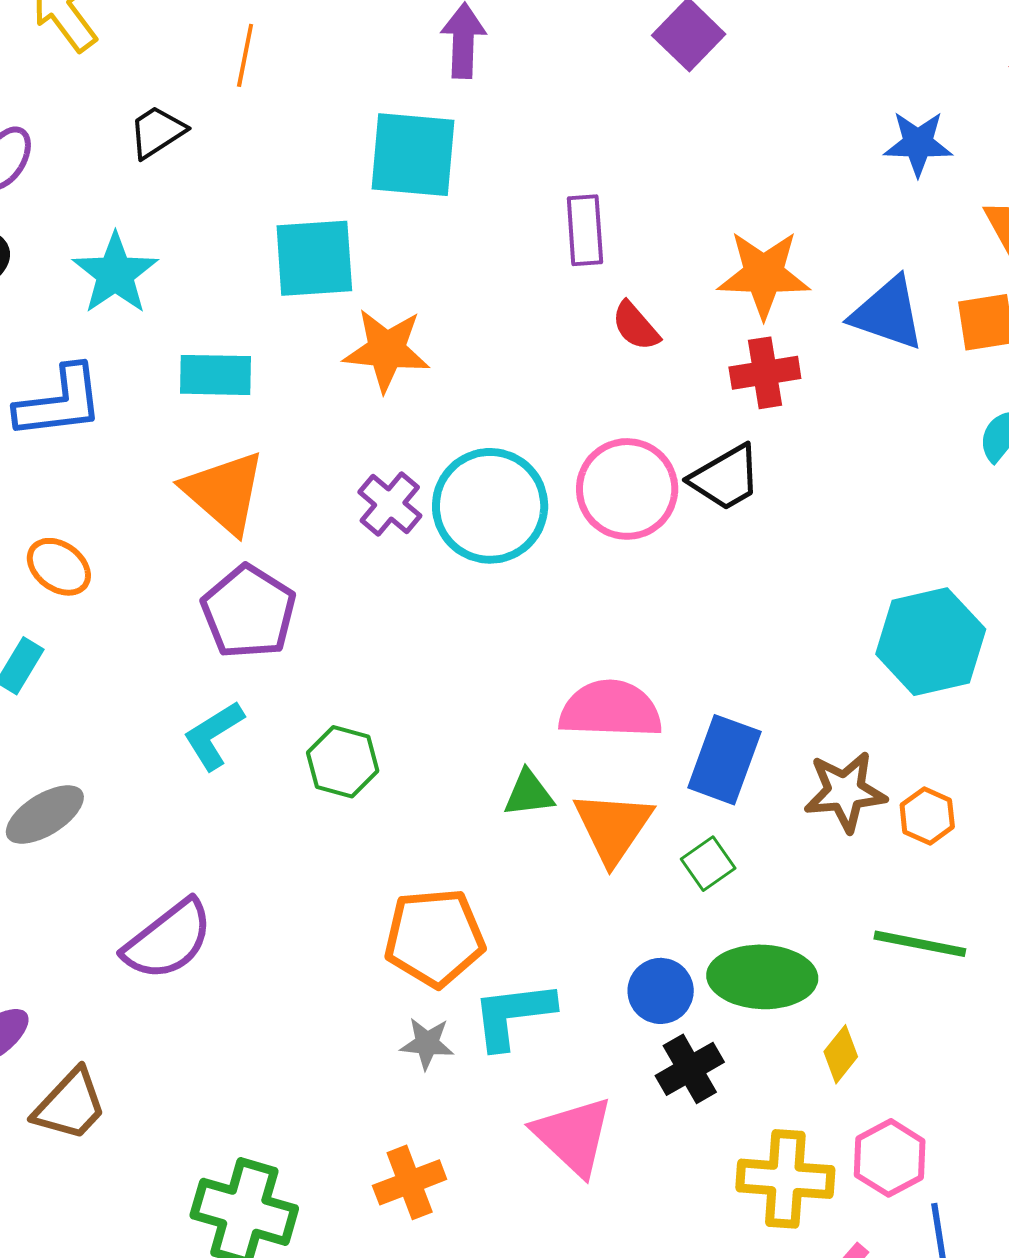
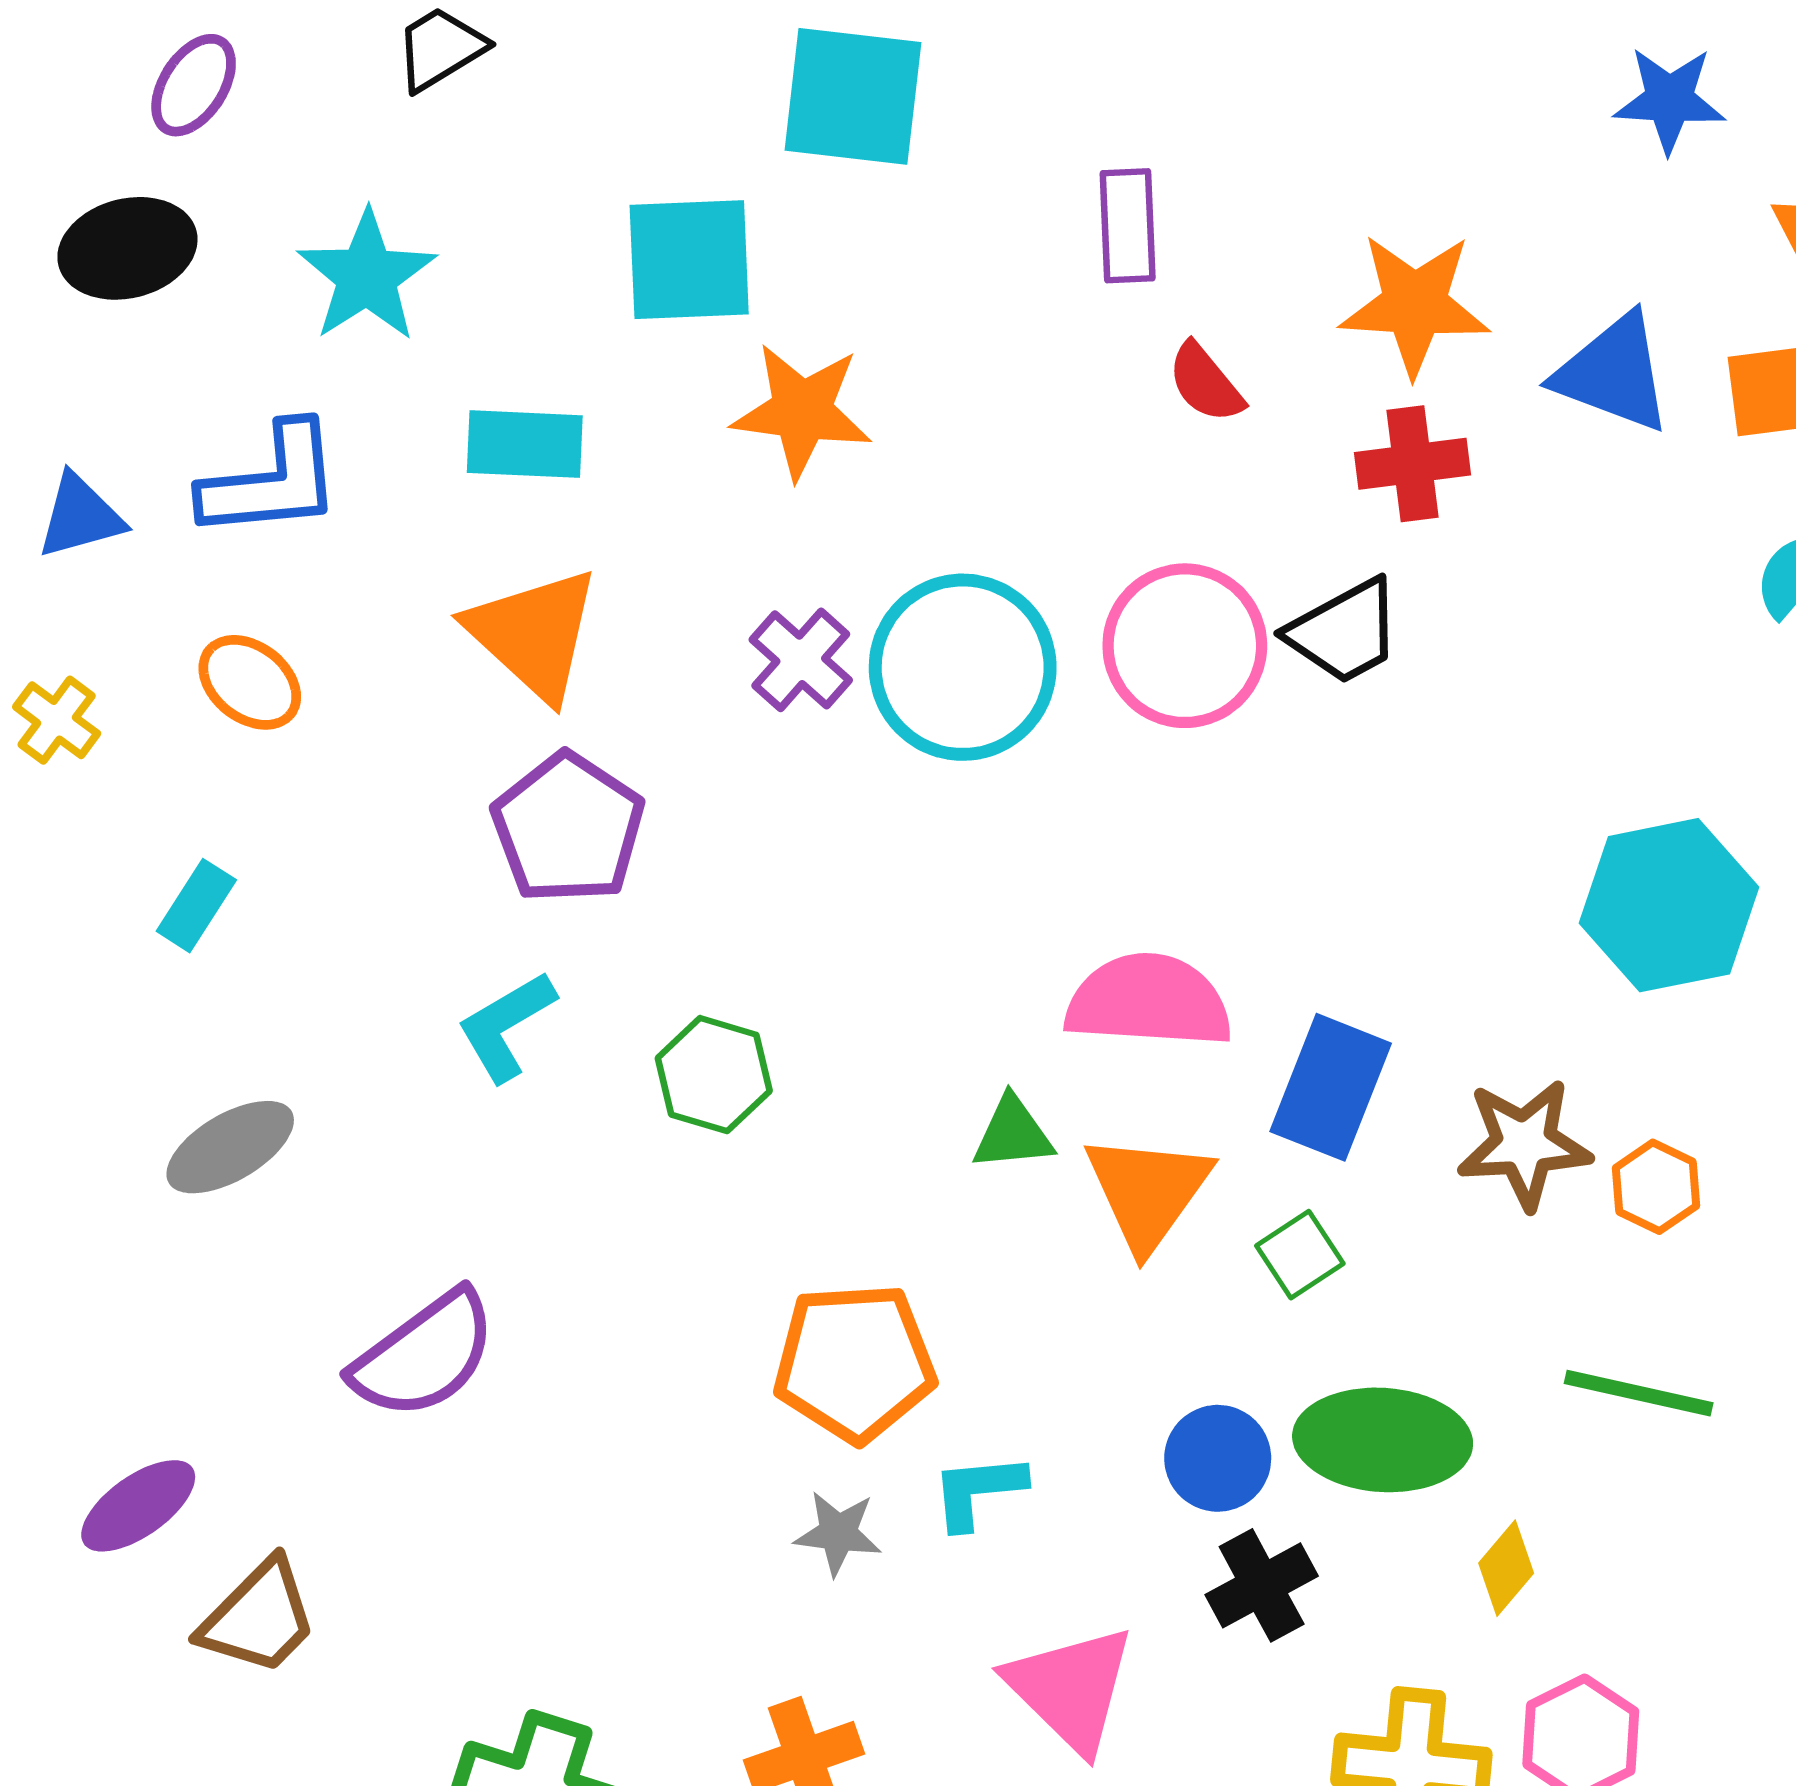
orange ellipse: (59, 567) -> (250, 682), moved
cyan L-shape: (513, 1015) -> (978, 1491), size x0.7

